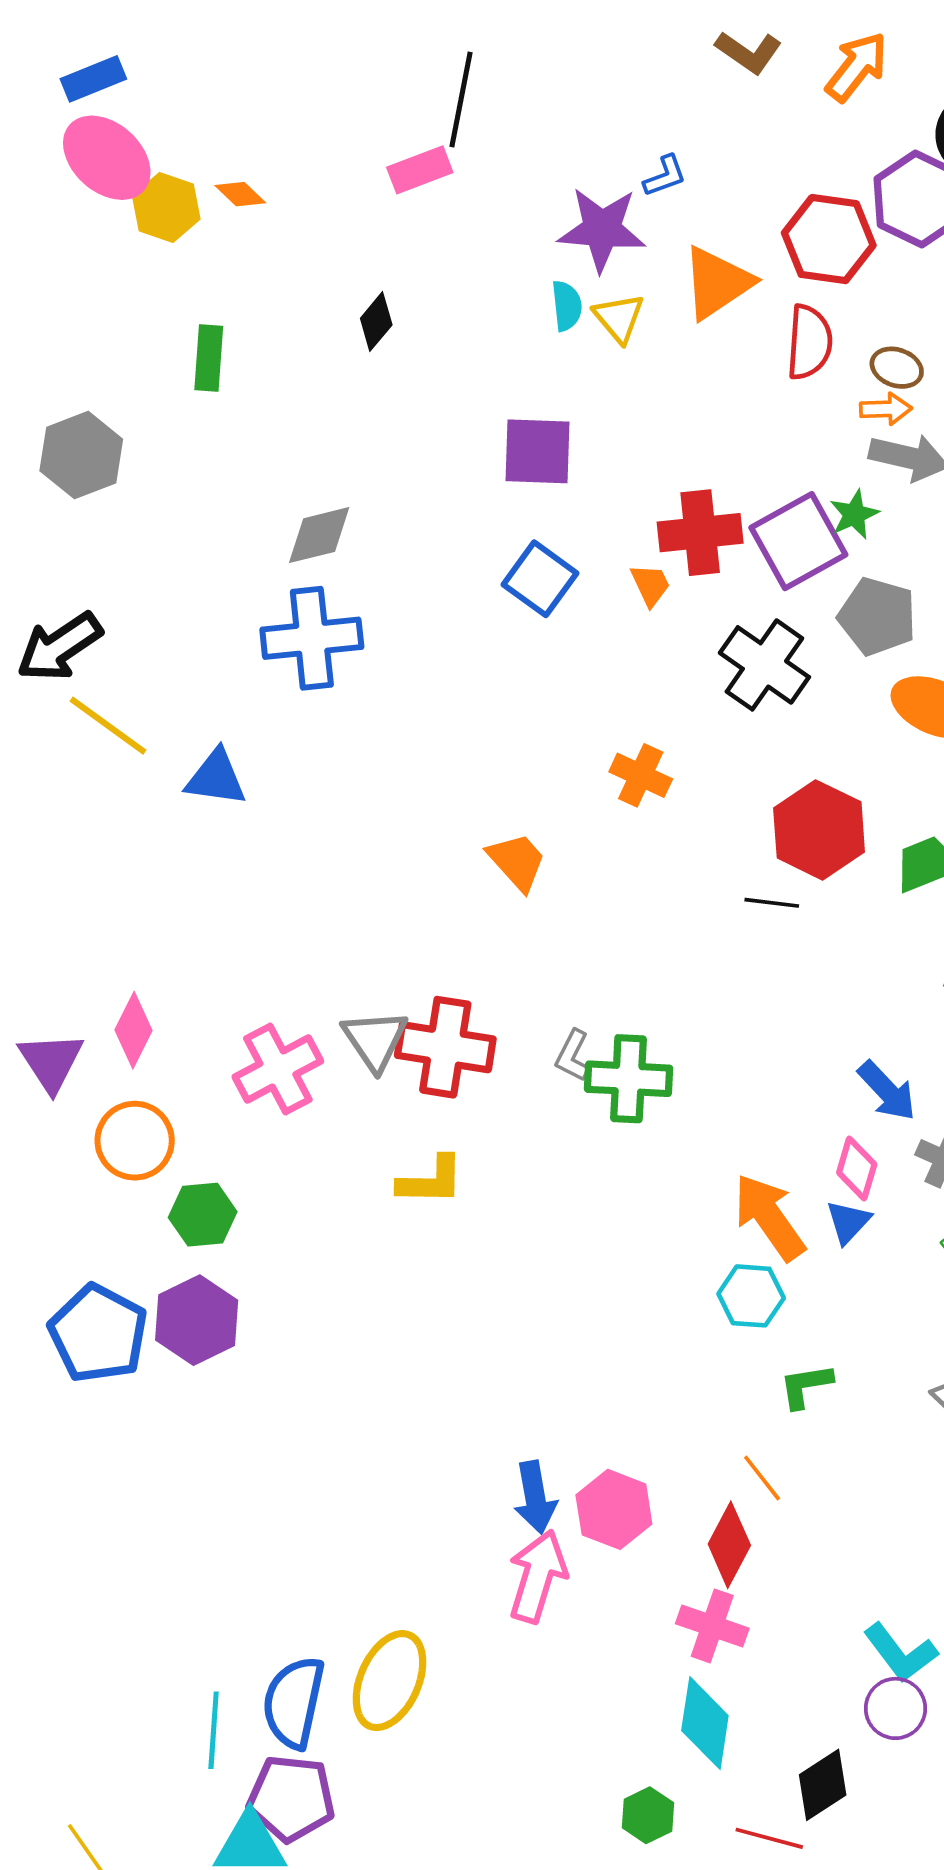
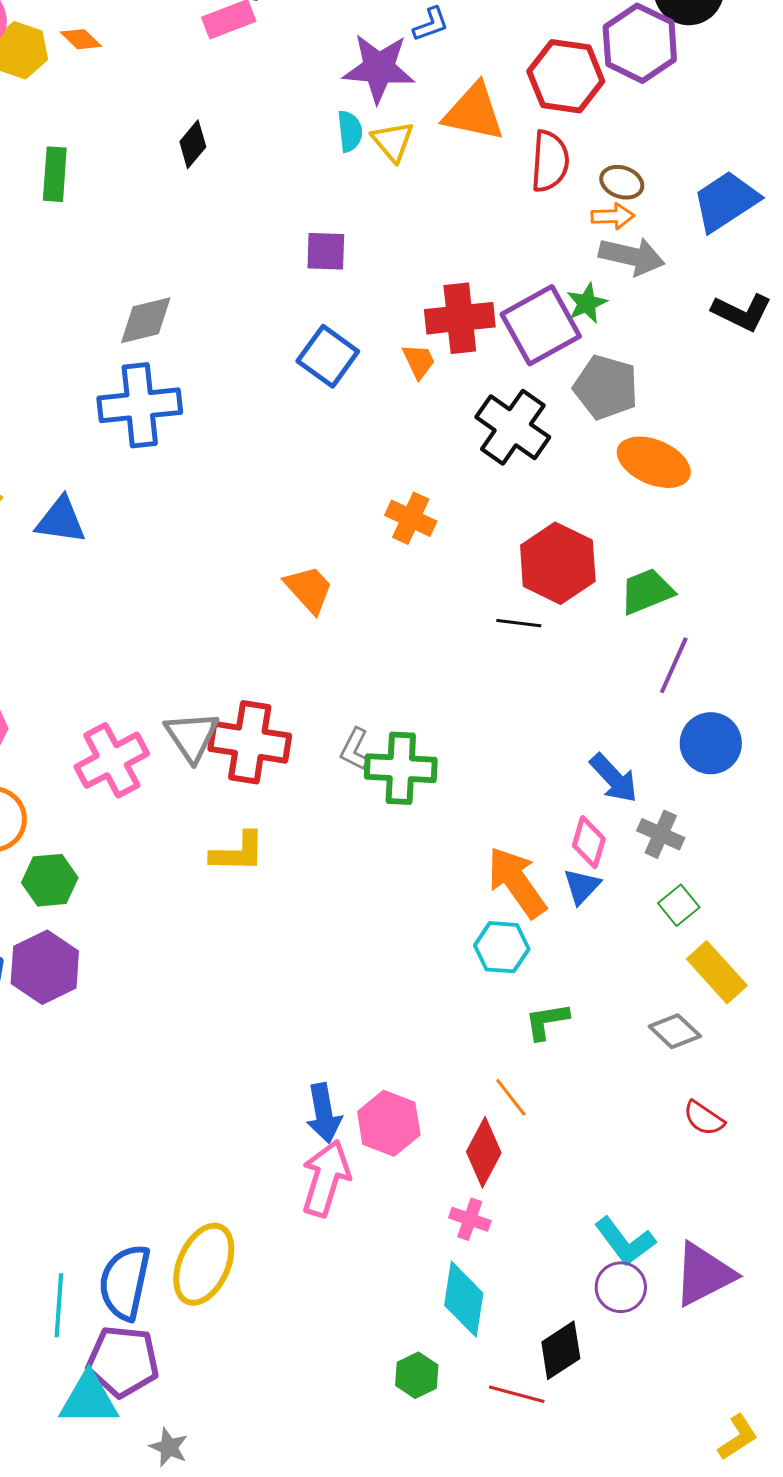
orange triangle: (717, 283) -> (474, 112), turned 46
purple square: (538, 451) -> (326, 251), size x0.7
pink cross: (712, 1626) -> (470, 1219), size x0.7

